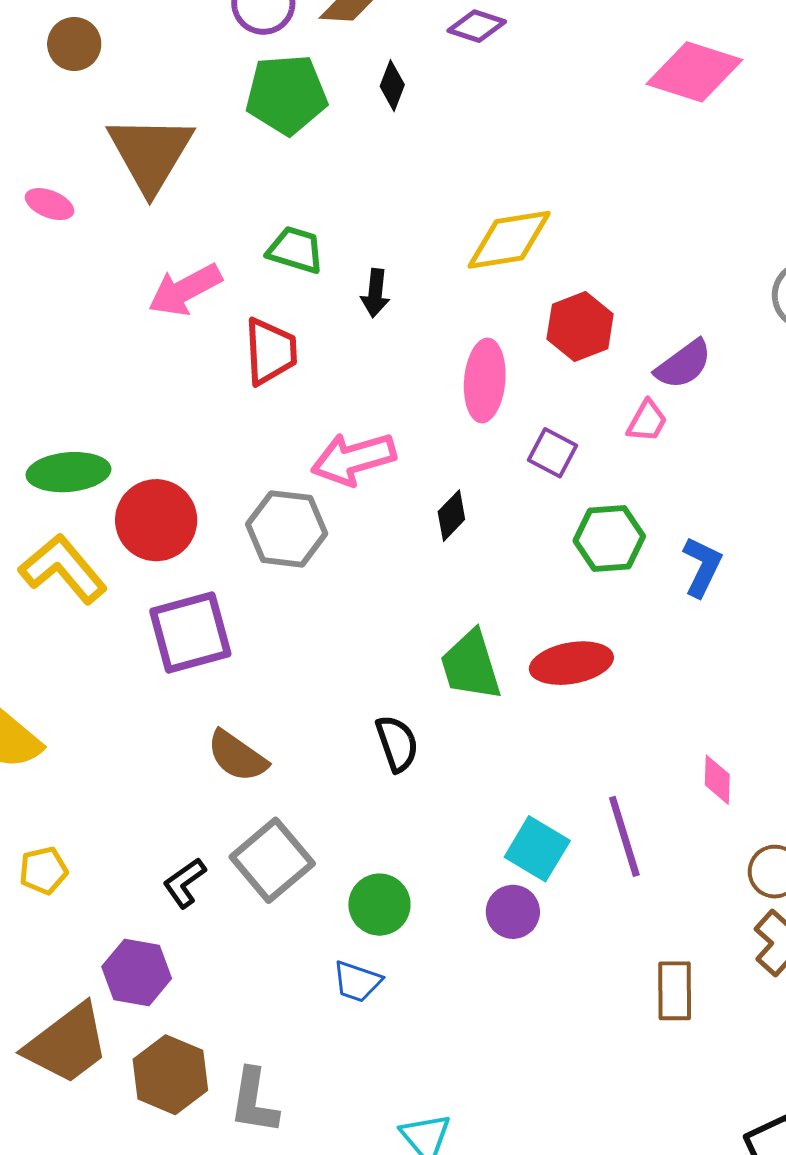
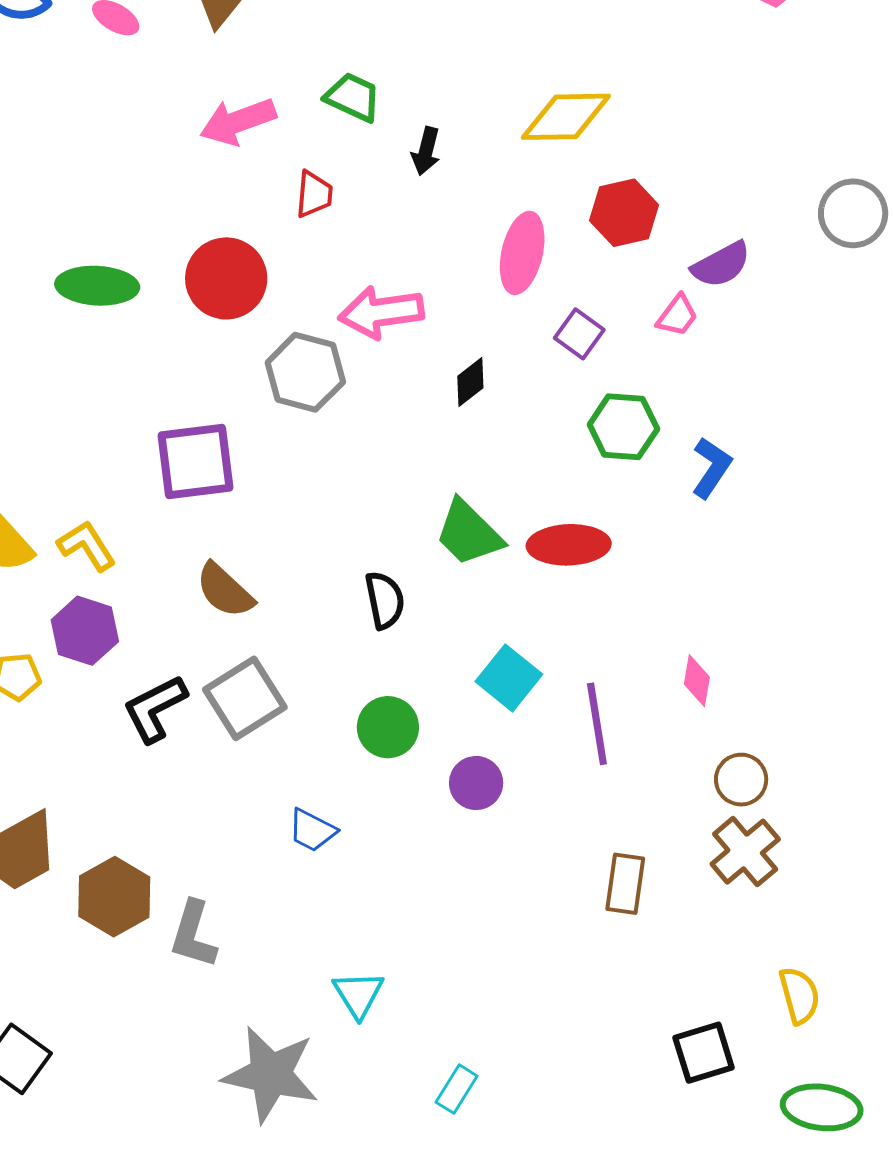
red trapezoid: (270, 351) -> (314, 194), size x0.7
red circle: (156, 520) -> (226, 278), moved
yellow L-shape: (63, 569) -> (87, 546), moved, size x0.7
green trapezoid: (471, 665) -> (469, 533), turned -36
cyan square: (537, 849) -> (509, 678), moved
black L-shape: (184, 883) -> (155, 709), size x1.4
green circle: (379, 905) -> (388, 727), moved
purple hexagon: (137, 972) -> (85, 631), moved

